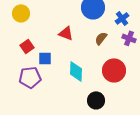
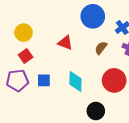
yellow circle: (21, 13) -> (24, 33), moved
blue square: (45, 58) -> (44, 80), moved
purple pentagon: (30, 77) -> (17, 80), moved

